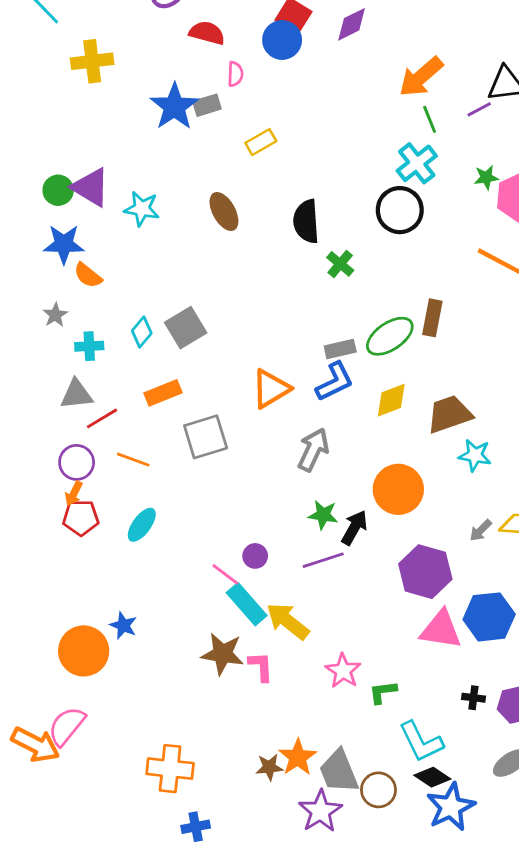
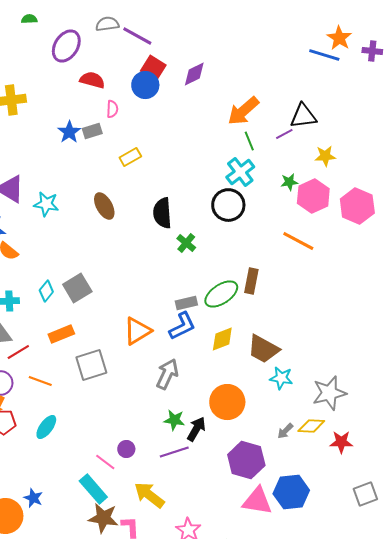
blue star: (174, 107) -> (69, 132), size x0.7
brown trapezoid: (449, 414) -> (263, 349), turned -132
cyan rectangle: (247, 604) -> (93, 489), moved

